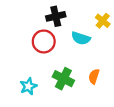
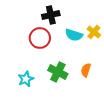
yellow cross: (103, 21) -> (94, 32), moved

